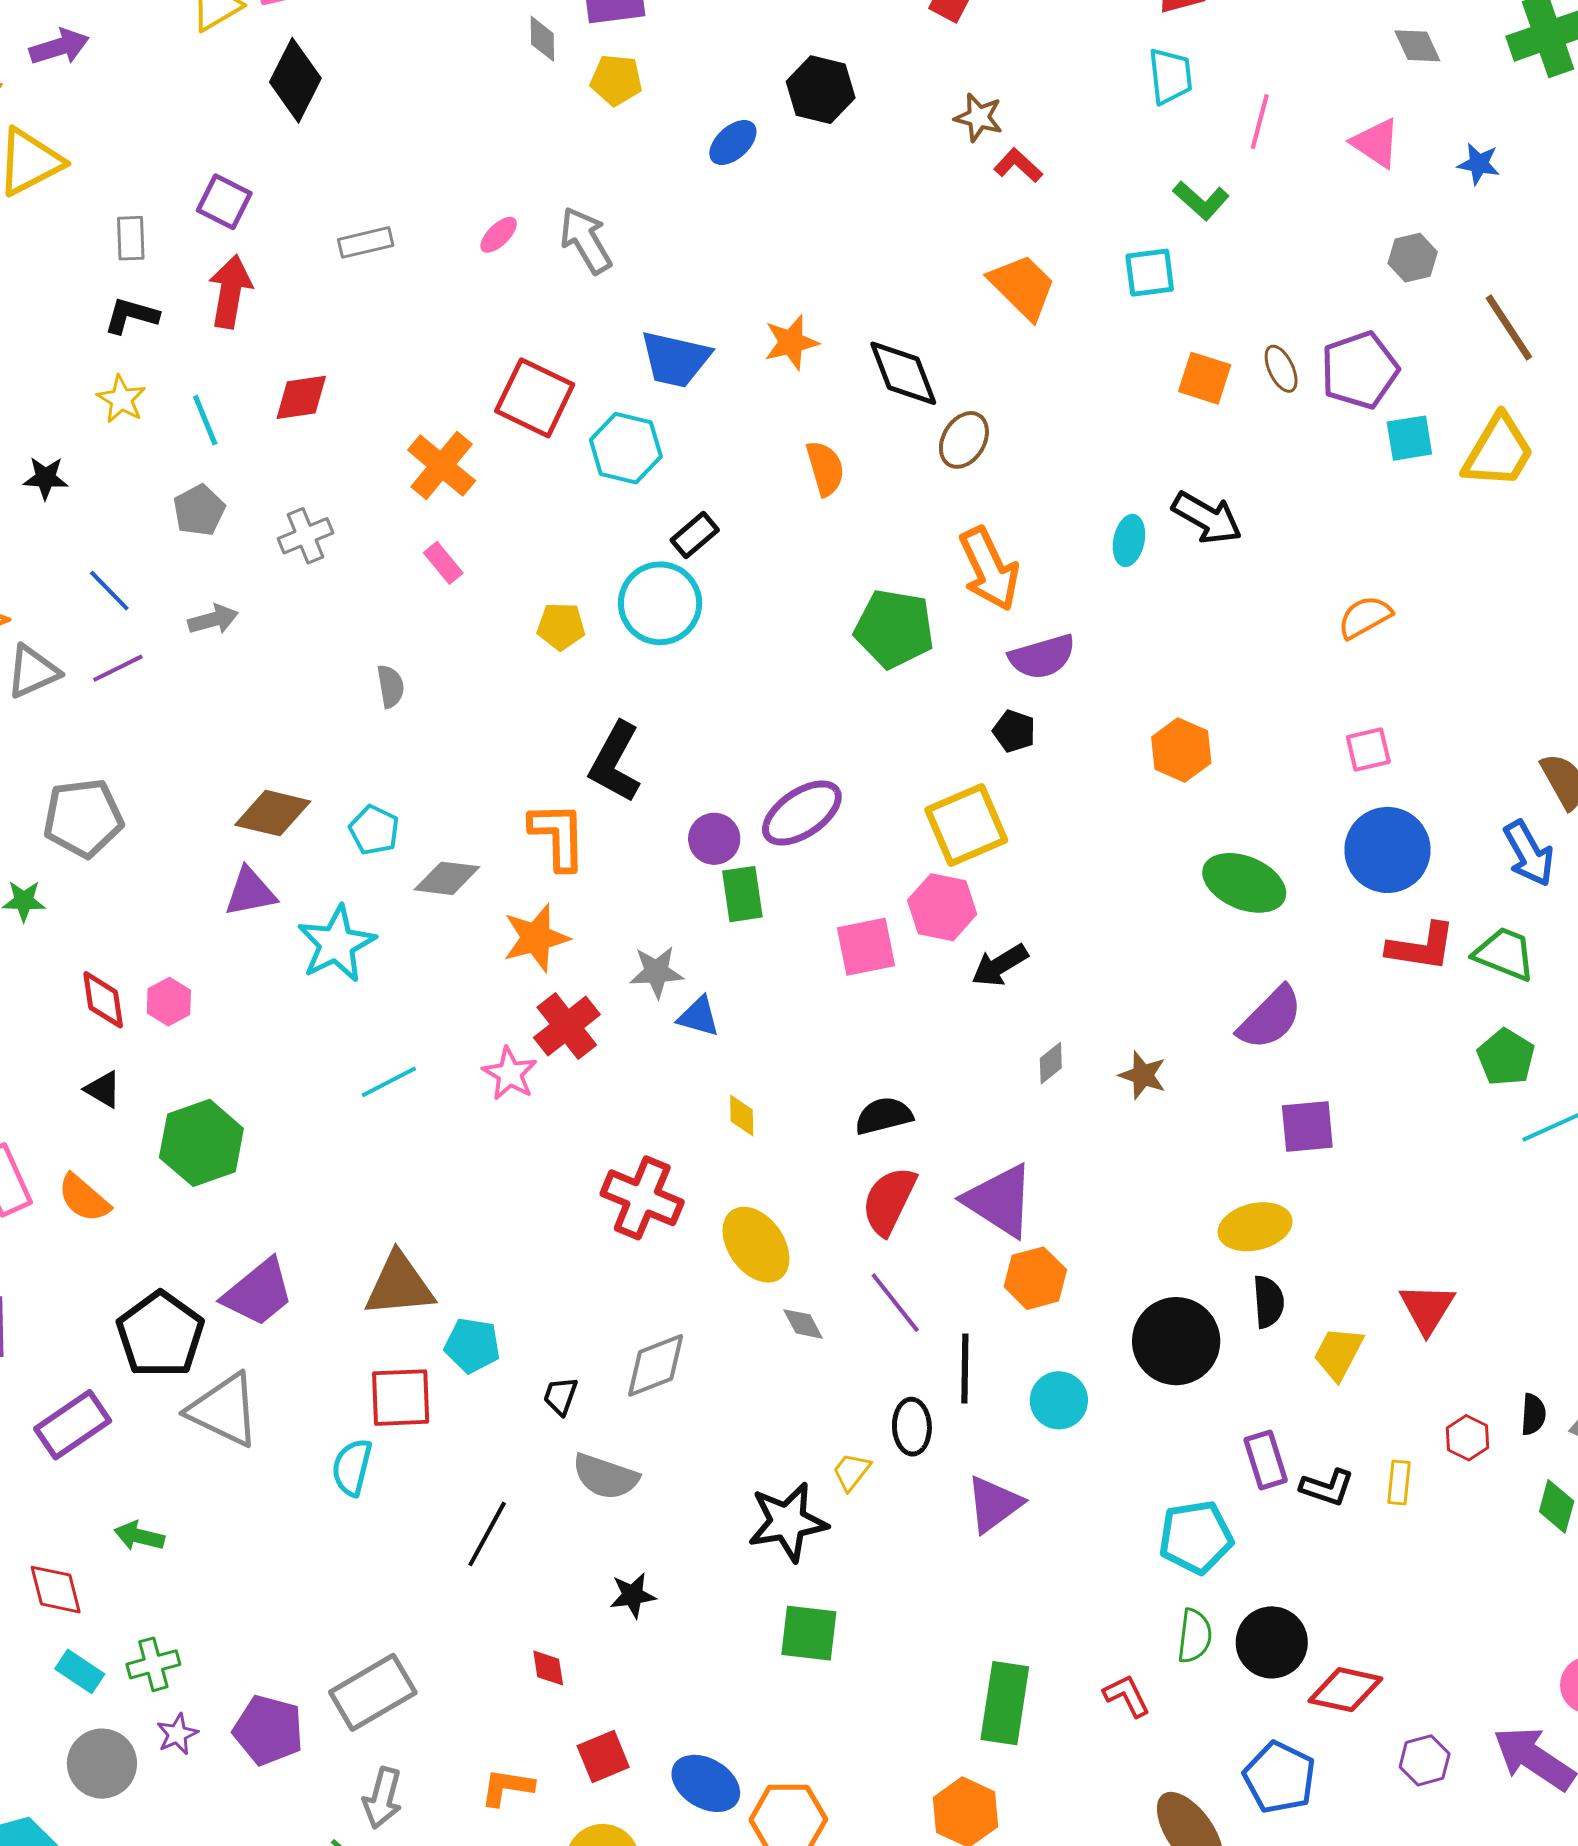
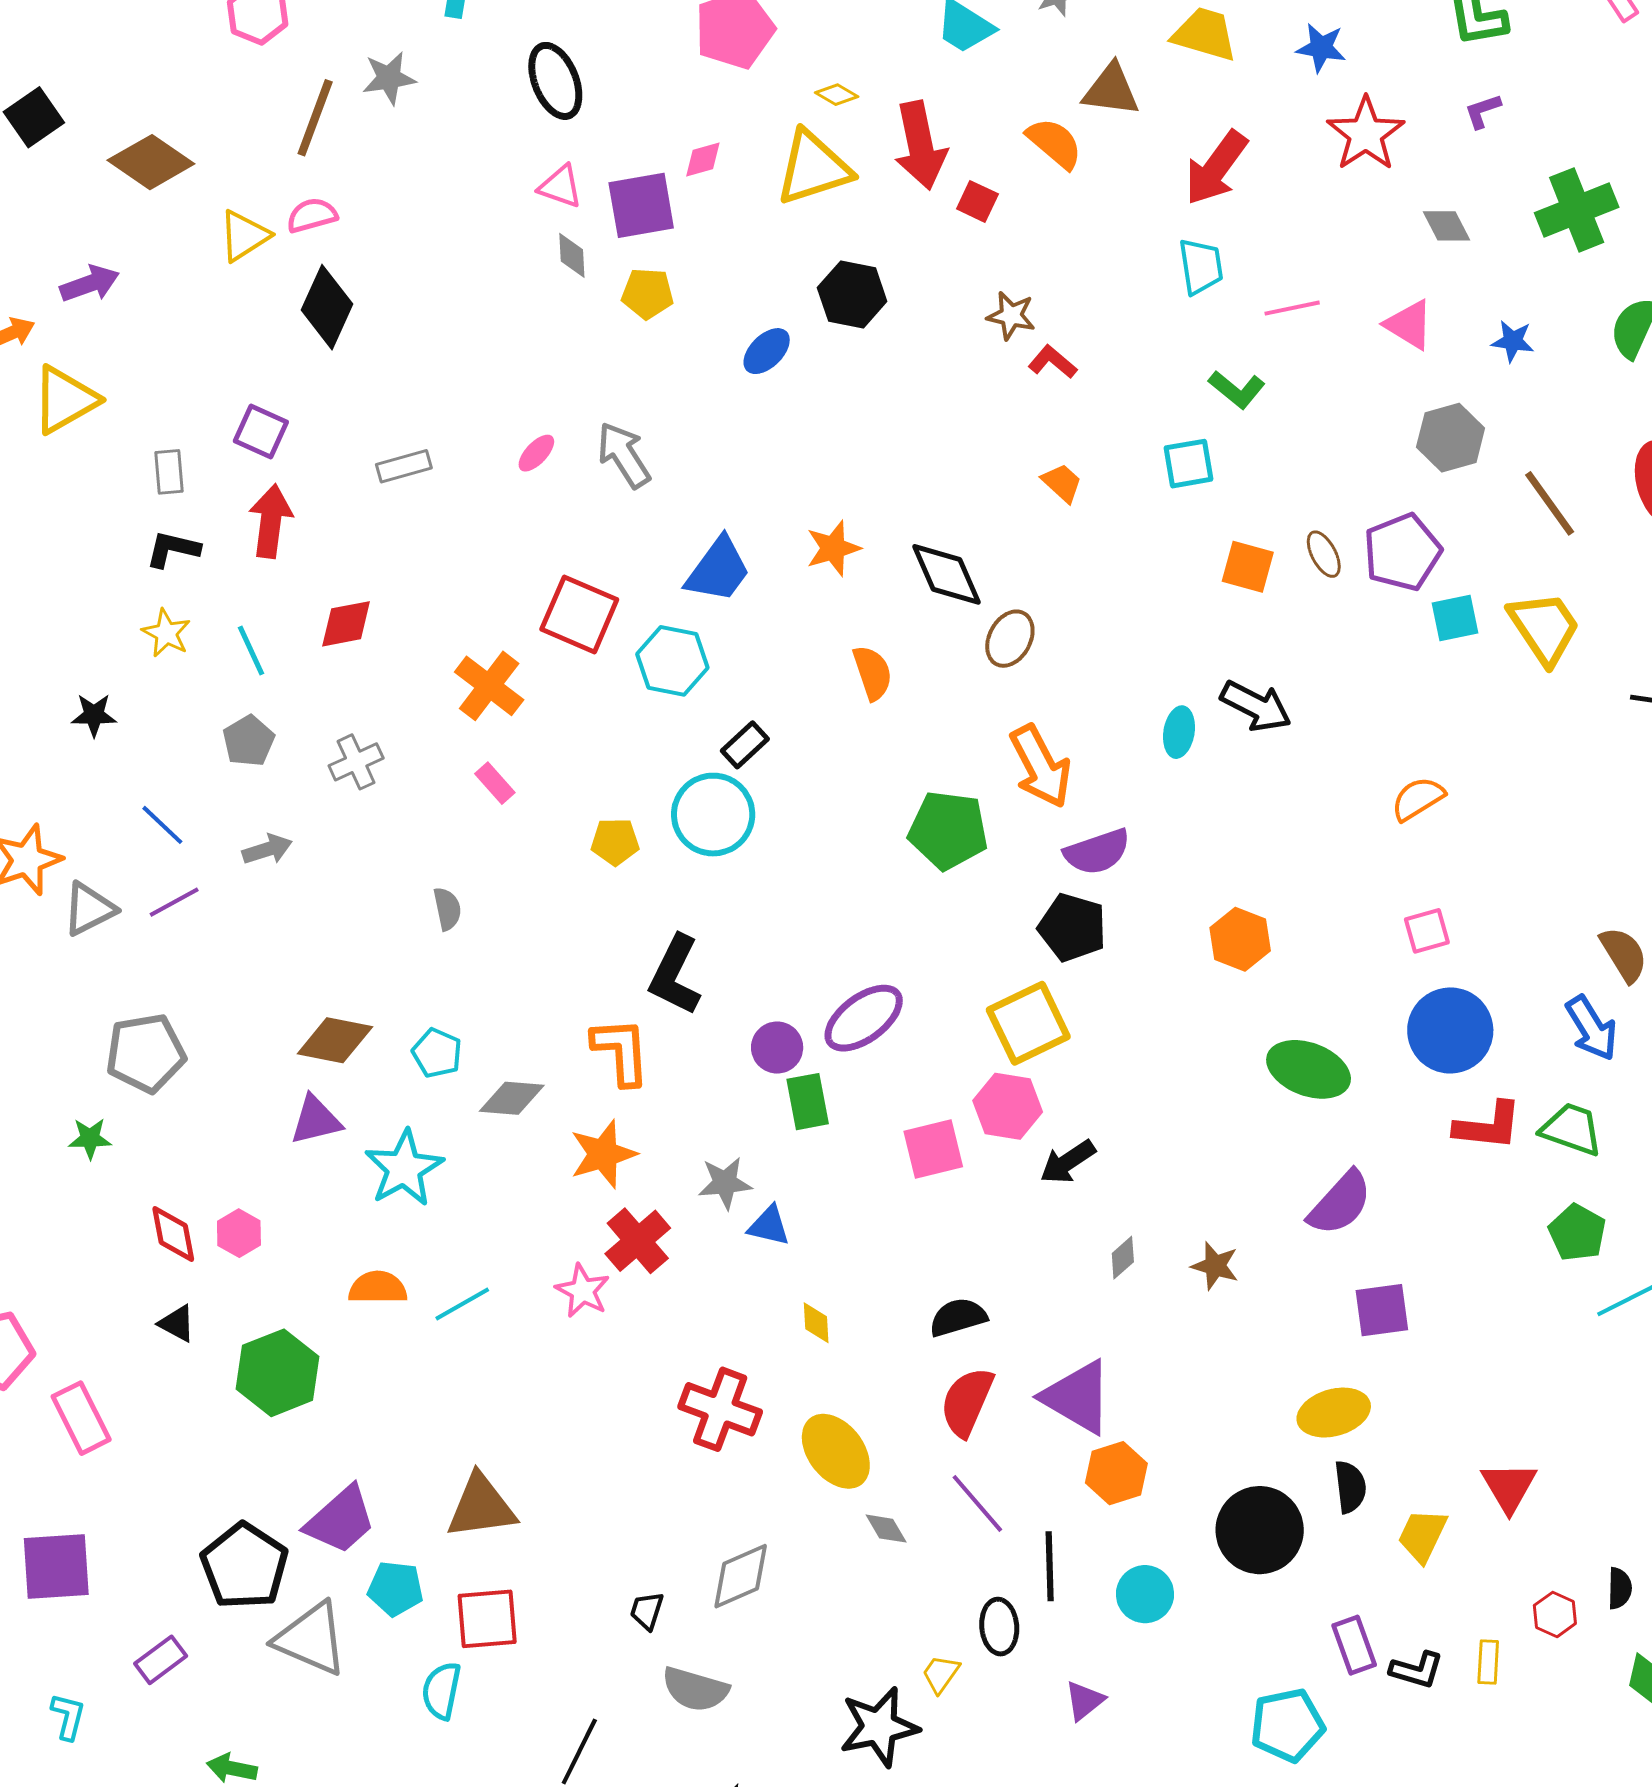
pink line: (1260, 122) -> (1292, 308), turned 66
gray hexagon: (1413, 258) -> (1451, 438), size x1.4
orange trapezoid: (1022, 287) -> (1062, 483), size x0.6
blue trapezoid: (675, 359) -> (718, 570), turned -64
yellow trapezoid: (1498, 451) -> (1544, 628), turned -62
black pentagon: (1014, 731) -> (1072, 927), size x1.6
orange semicircle: (84, 1198) -> (378, 1288), moved, turned 142
cyan pentagon: (472, 1345) -> (396, 1588), moved
purple rectangle: (73, 1425) -> (161, 1660), size x0.7
purple triangle: (994, 1504) -> (1084, 1701), size x0.7

